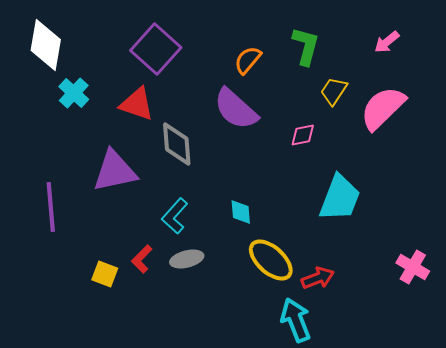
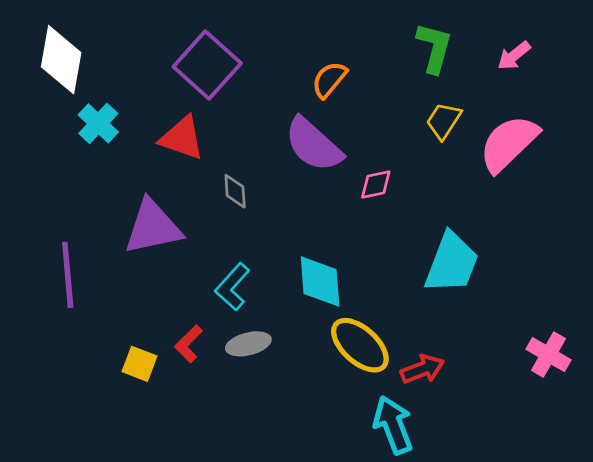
green L-shape: (306, 46) -> (434, 48), moved
pink diamond: (303, 135) -> (376, 185), moved
gray diamond: (177, 144) -> (235, 191), size x0.6
cyan diamond: (241, 212) -> (320, 281), size x1.6

